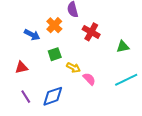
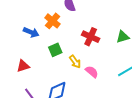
red cross: (91, 32) -> (91, 37), moved
yellow arrow: (73, 68) -> (75, 62), turned 32

